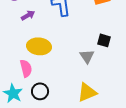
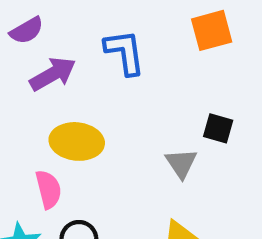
purple arrow: (28, 15) -> (53, 74), size x1.5

